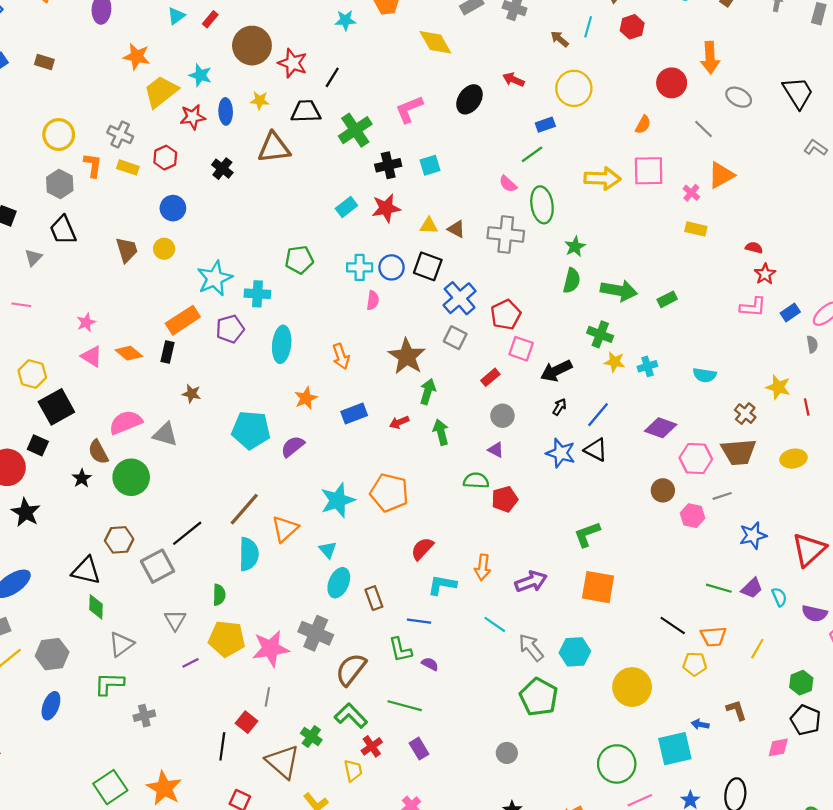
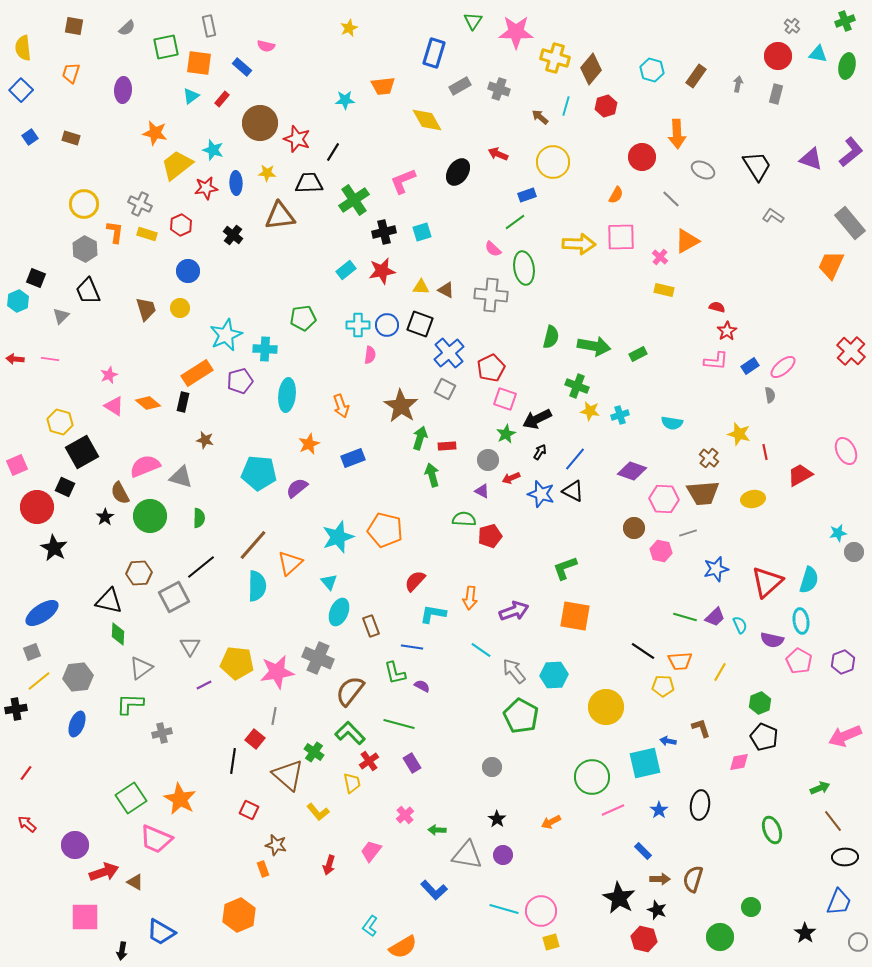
green star: (575, 247) -> (506, 434), moved
red rectangle: (490, 377) -> (447, 446), moved, turned 36
red arrow: (399, 422) -> (511, 478), moved
green semicircle: (219, 595) -> (199, 518), moved

